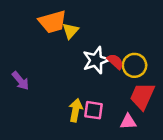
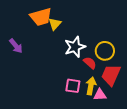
red semicircle: (115, 61) -> (90, 63), moved
purple arrow: (20, 81) -> (16, 46), moved
yellow arrow: (76, 110) -> (91, 86), moved

